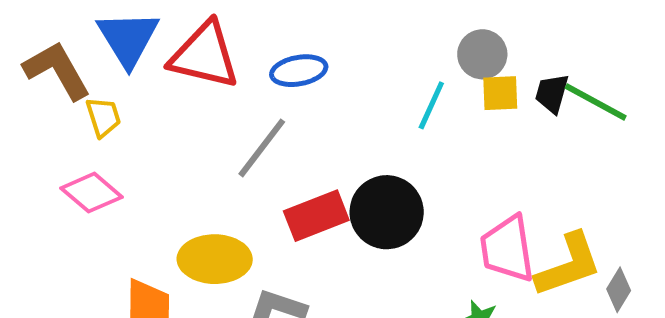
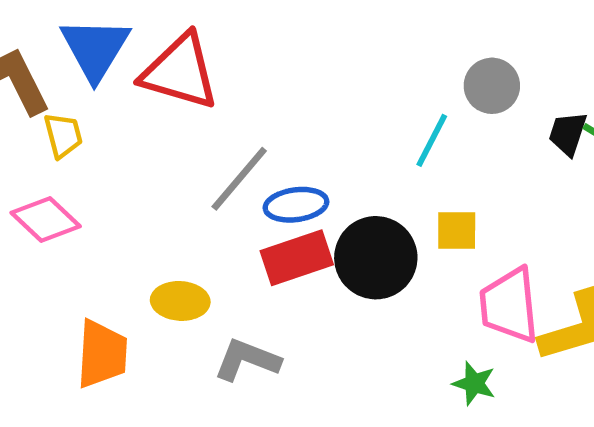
blue ellipse: (299, 71) -> (296, 205), moved
yellow square: (500, 93) -> (457, 230), moved
yellow ellipse: (215, 259) -> (180, 301), size x0.7

